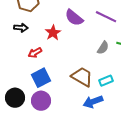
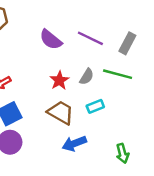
red star: (53, 33) -> (59, 80), moved
cyan rectangle: (106, 81) -> (95, 106), moved

